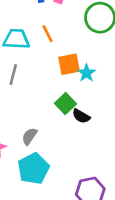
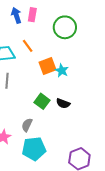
green square: (65, 104) -> (42, 101), moved
cyan pentagon: (33, 169) -> (34, 149), turned 30

